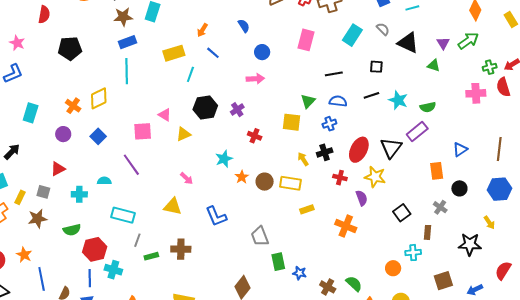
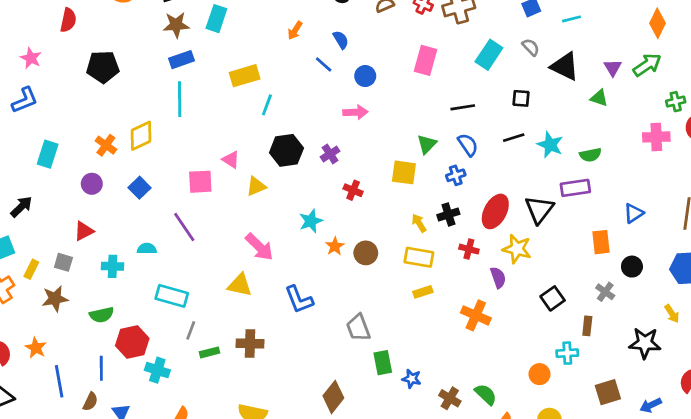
orange arrow: (202, 30) -> (295, 30), moved
blue line: (213, 53) -> (324, 64), moved
blue semicircle: (338, 101) -> (468, 145), turned 48
purple rectangle: (417, 132) -> (575, 188), turned 30
pink arrow: (187, 178) -> (259, 247), size x1.6
yellow rectangle: (290, 183) -> (419, 257), moved
blue line: (90, 278) -> (101, 368), moved

